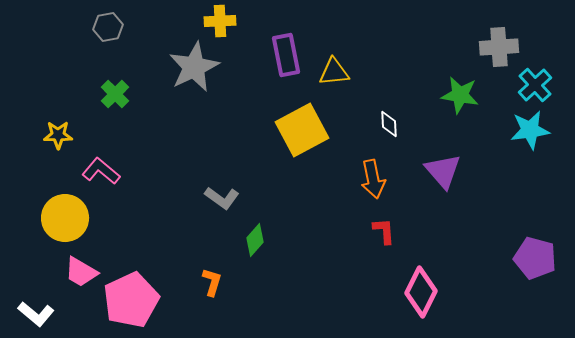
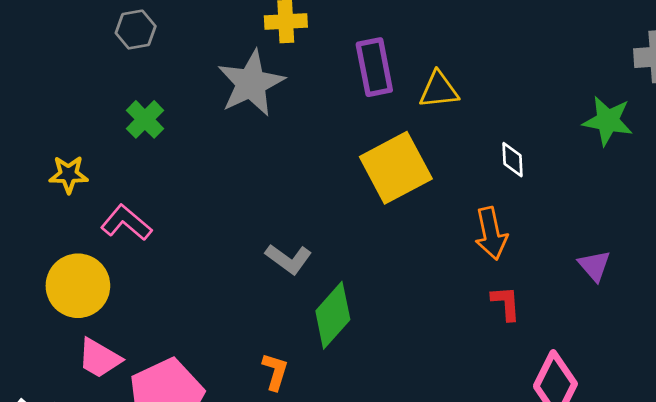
purple triangle: (443, 171) -> (594, 266), moved, size x0.7
green diamond: (255, 240) -> (333, 315), size x1.5

